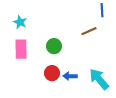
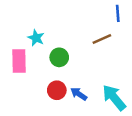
cyan star: (20, 22) -> (36, 38), moved
blue arrow: (70, 76) -> (79, 94), turned 32

